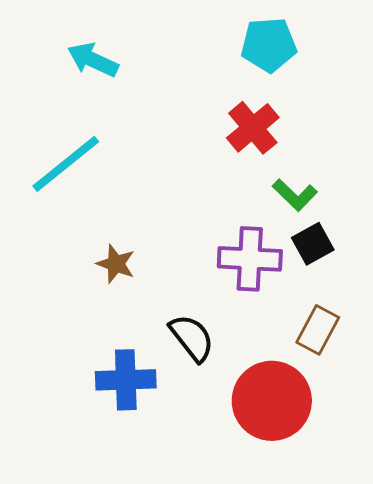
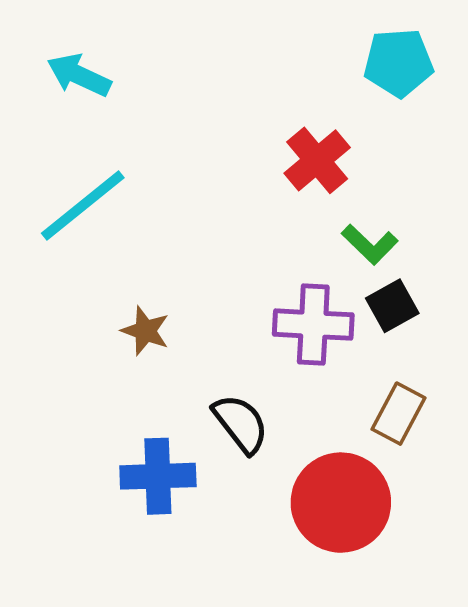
cyan pentagon: (269, 45) -> (399, 63), moved
cyan arrow: (93, 60) -> (79, 75), moved

